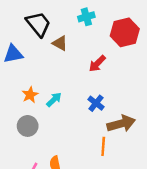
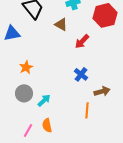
brown triangle: (60, 43) -> (61, 24), moved
cyan arrow: (54, 100) -> (44, 100), moved
brown arrow: (121, 124) -> (102, 91), size x0.7

